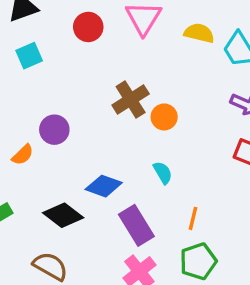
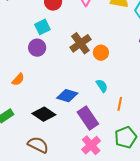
cyan square: (29, 56) -> (42, 27), moved
purple circle: (54, 130) -> (37, 48), moved
orange line: (193, 218) -> (120, 104), moved

